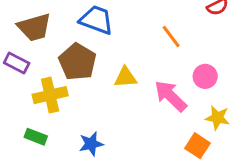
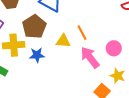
orange line: (171, 37) -> (82, 33), moved
blue star: (91, 144) -> (37, 55), moved

